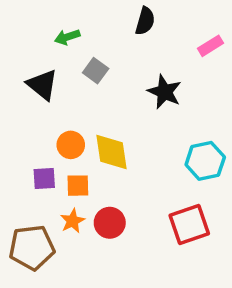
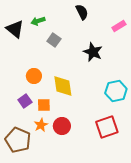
black semicircle: (145, 21) -> (82, 12), turned -42
black triangle: (42, 85) -> (15, 29), moved
orange circle: (71, 145) -> (34, 76), moved
purple square: (44, 178) -> (25, 101), turned -32
brown pentagon: (32, 247) -> (18, 140), turned 30

